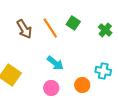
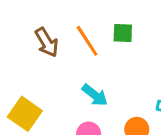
green square: (73, 23) -> (123, 33), turned -32

